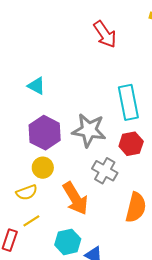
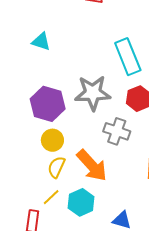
cyan triangle: (36, 86) -> (41, 42), moved
yellow semicircle: (27, 192) -> (56, 167), moved, turned 145
cyan hexagon: (68, 242) -> (81, 202), moved

